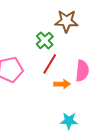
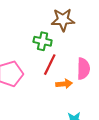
green cross: (45, 40) -> (43, 41), turned -30

